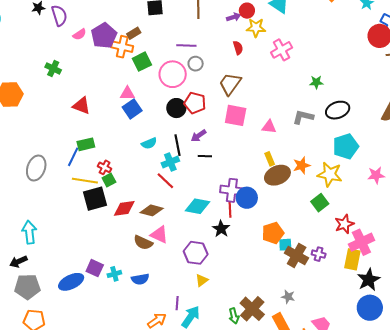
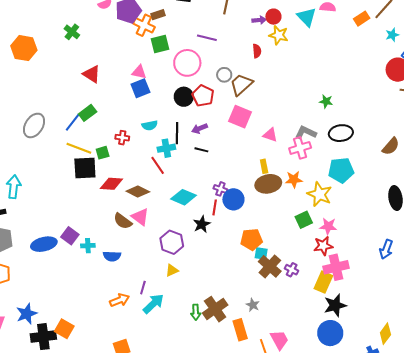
pink cross: (282, 50) -> (300, 148), moved
gray circle: (196, 64) -> (224, 75), moved
green rectangle: (86, 144) -> (88, 113), turned -36
red cross: (105, 167) -> (122, 138), moved, turned -32
pink star: (376, 175) -> (328, 226), moved
purple cross: (232, 190) -> (220, 189), size x0.6

